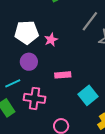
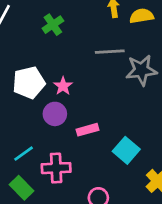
gray line: (90, 21) -> (110, 52), turned 60
purple circle: (29, 62) -> (55, 114), moved

